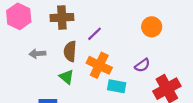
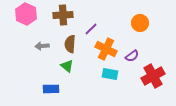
orange cross: (99, 65) -> (106, 49), moved

